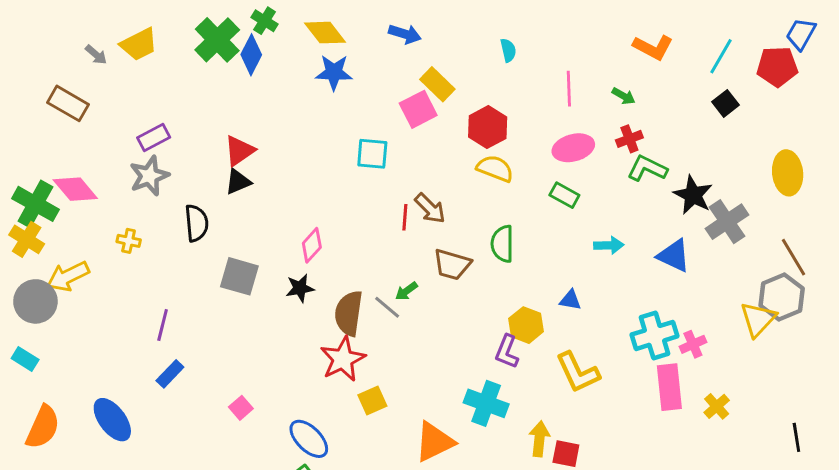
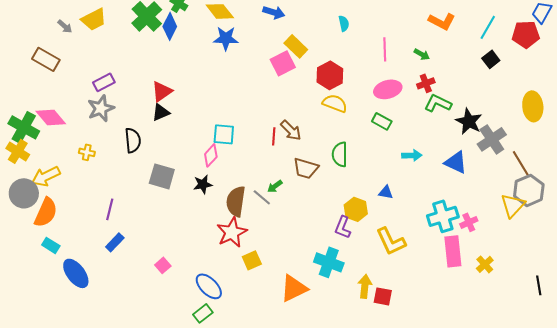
cyan square: (372, 154) -> (224, 134), moved
brown line: (793, 257) -> (521, 163), moved
cyan rectangle: (25, 359) -> (51, 245), moved
orange semicircle: (43, 427) -> (46, 212), moved

